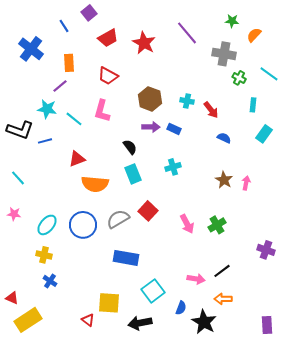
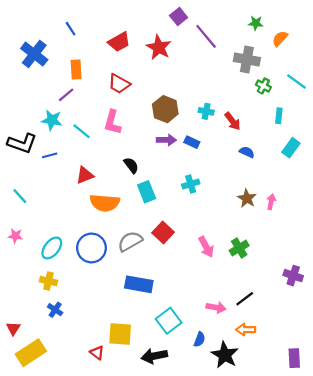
purple square: (89, 13) -> (179, 17), moved
black semicircle: (130, 147) -> (131, 165), moved
red triangle: (12, 298) -> (13, 328), turned 40

